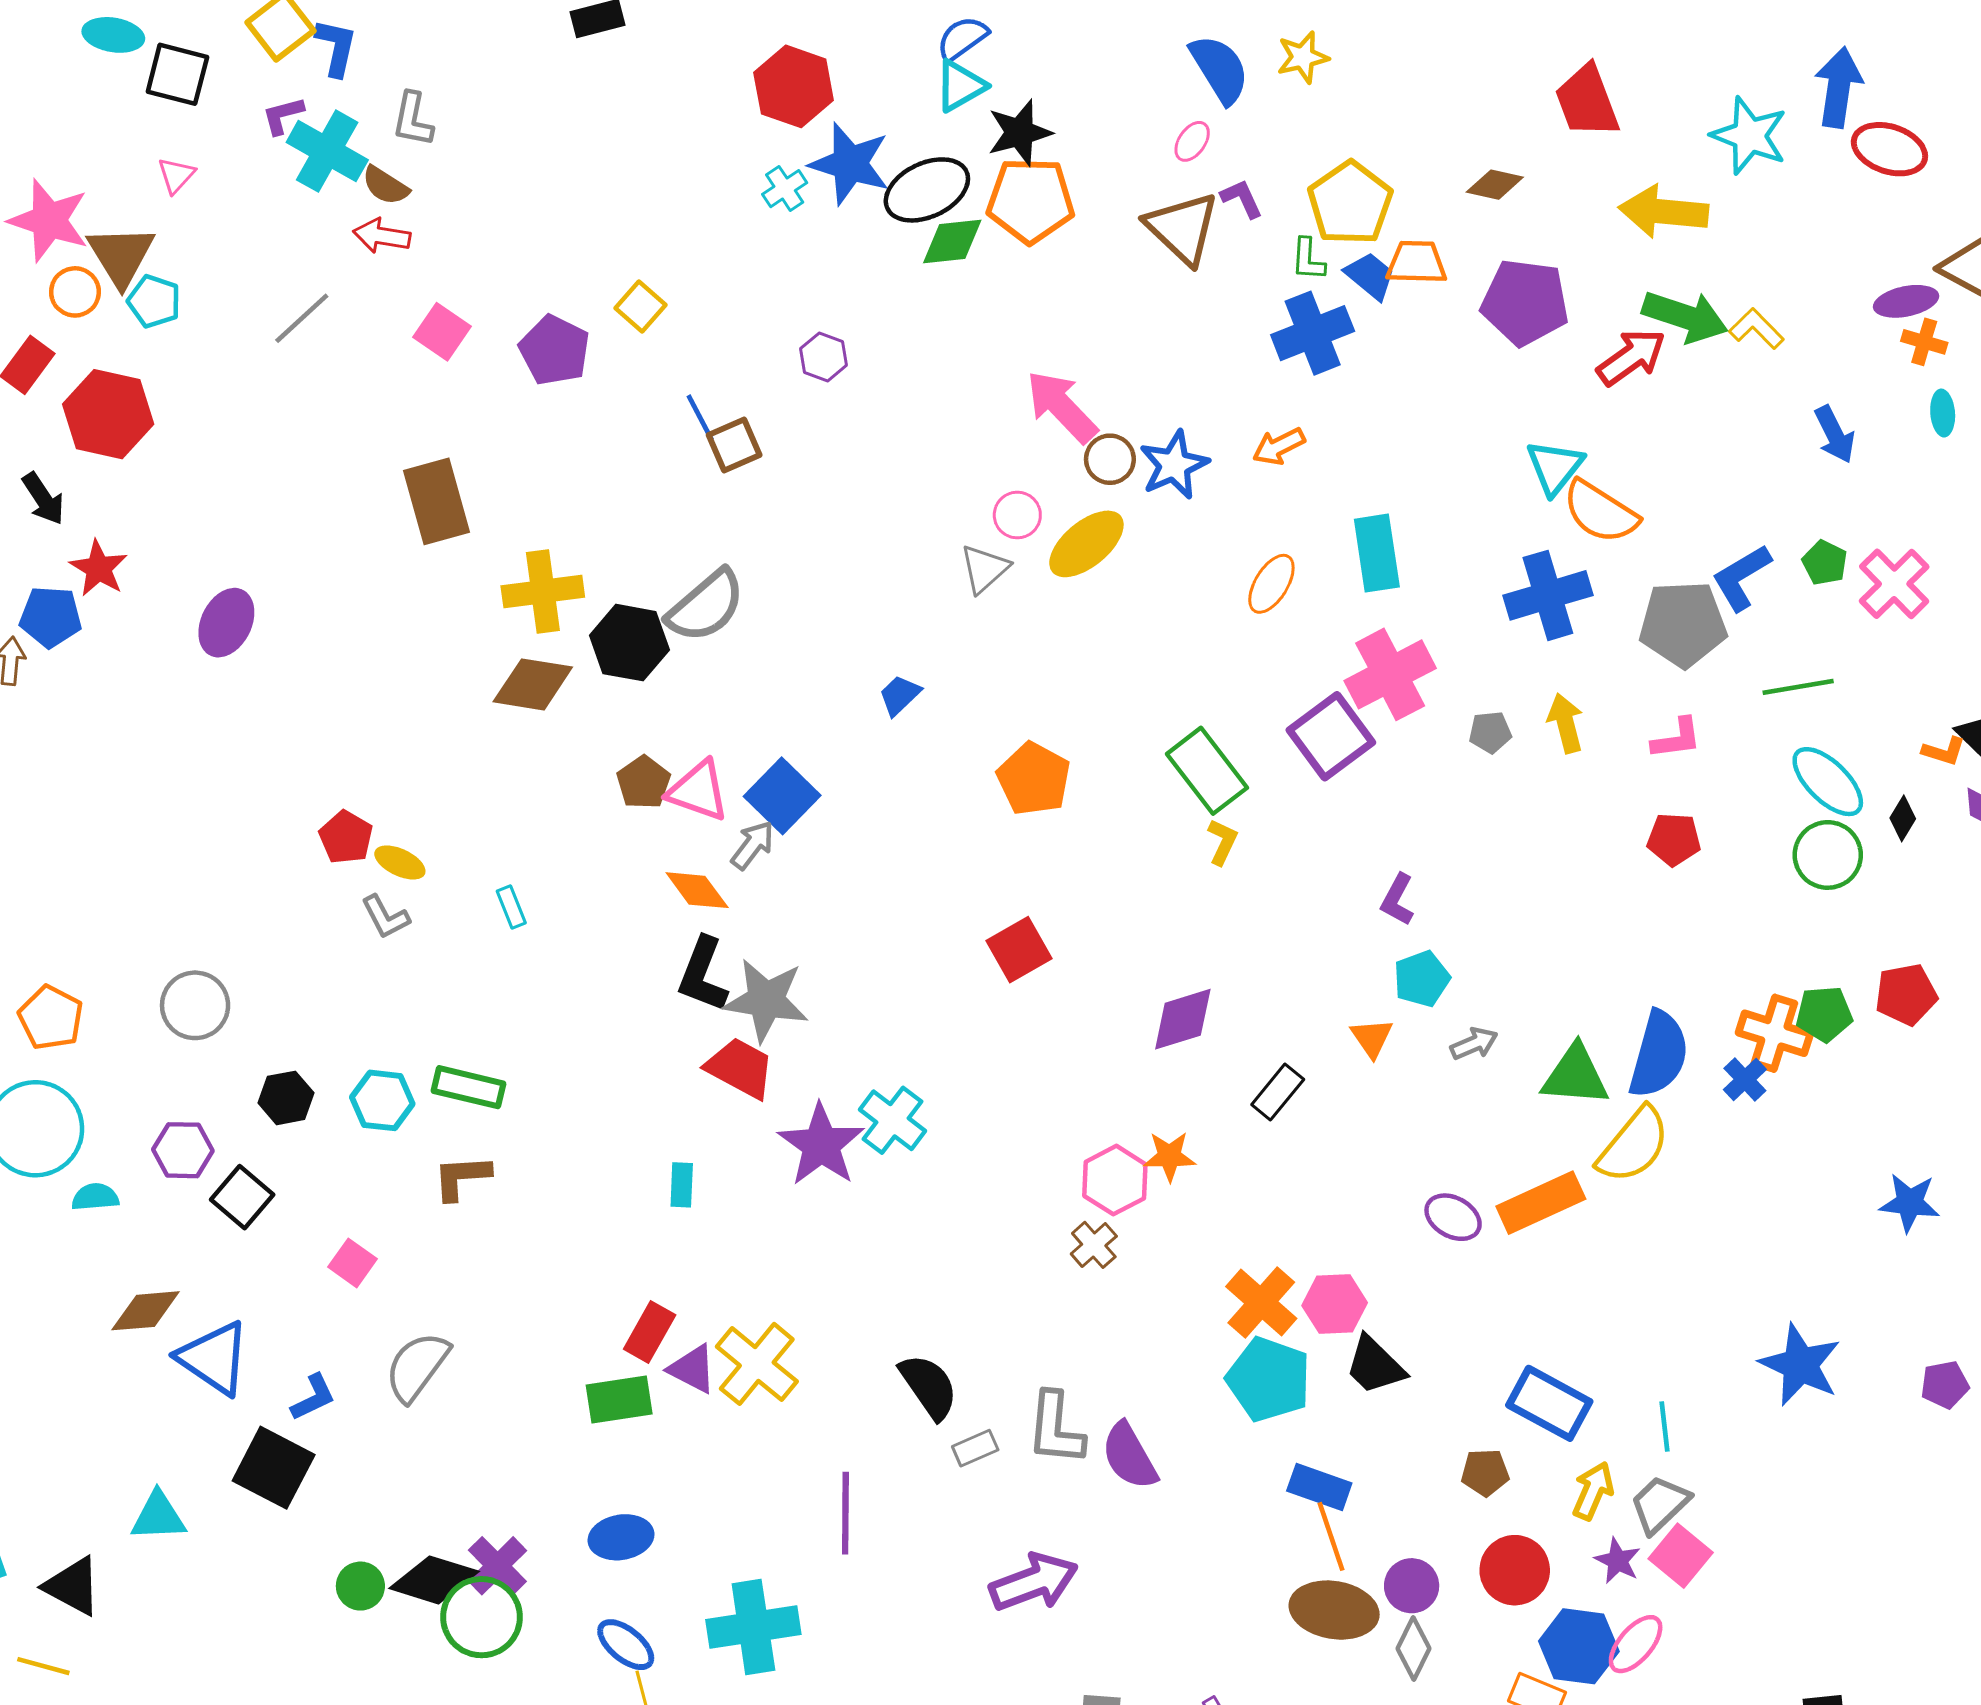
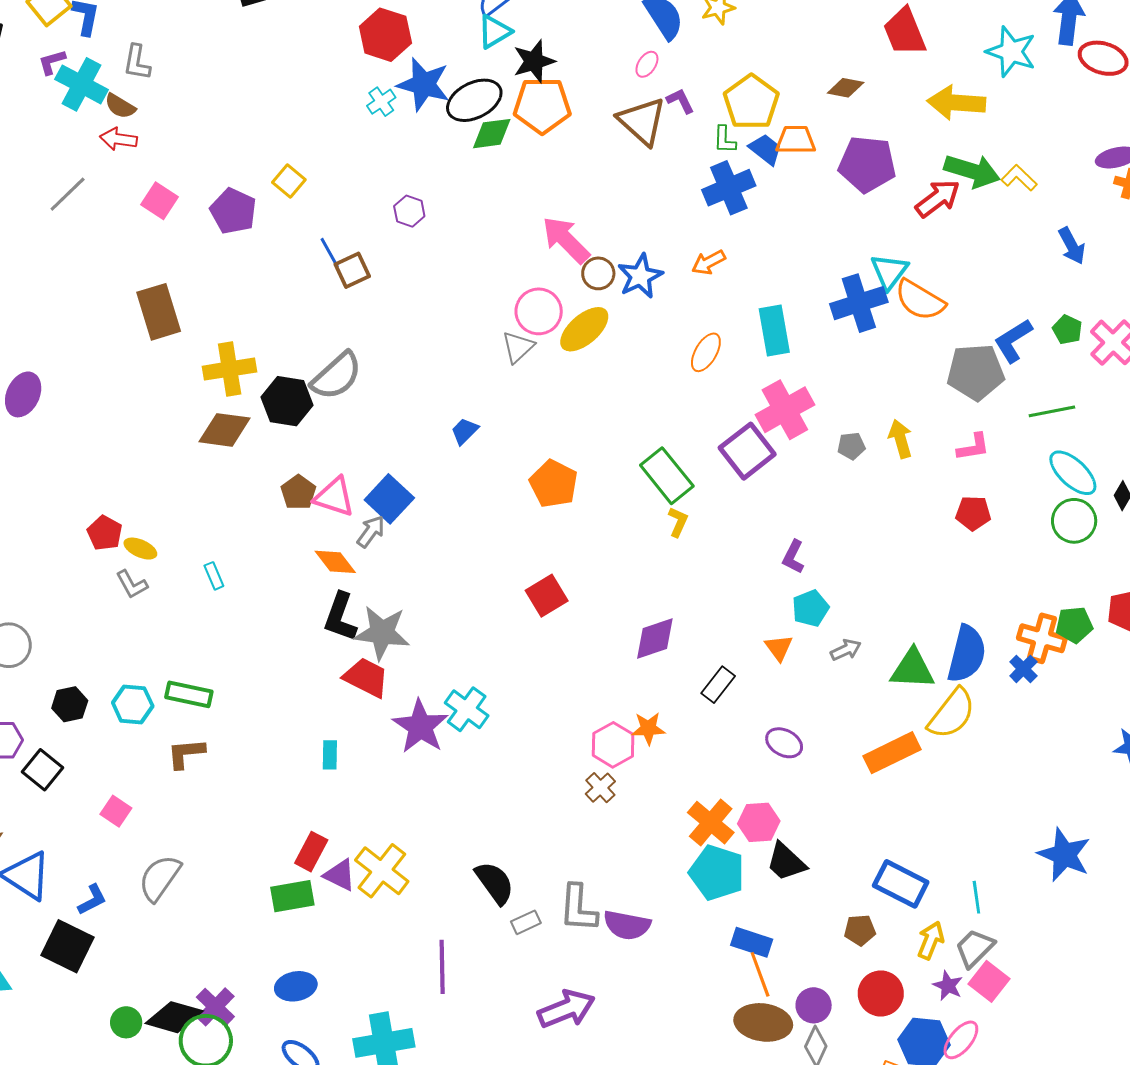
pink circle: (1017, 515) -> (539, 311), size x1.5
blue cross: (1548, 595) -> (859, 303), moved
purple ellipse: (1453, 1217) -> (784, 743), moved
purple semicircle: (1129, 1456) -> (627, 925), turned -48

